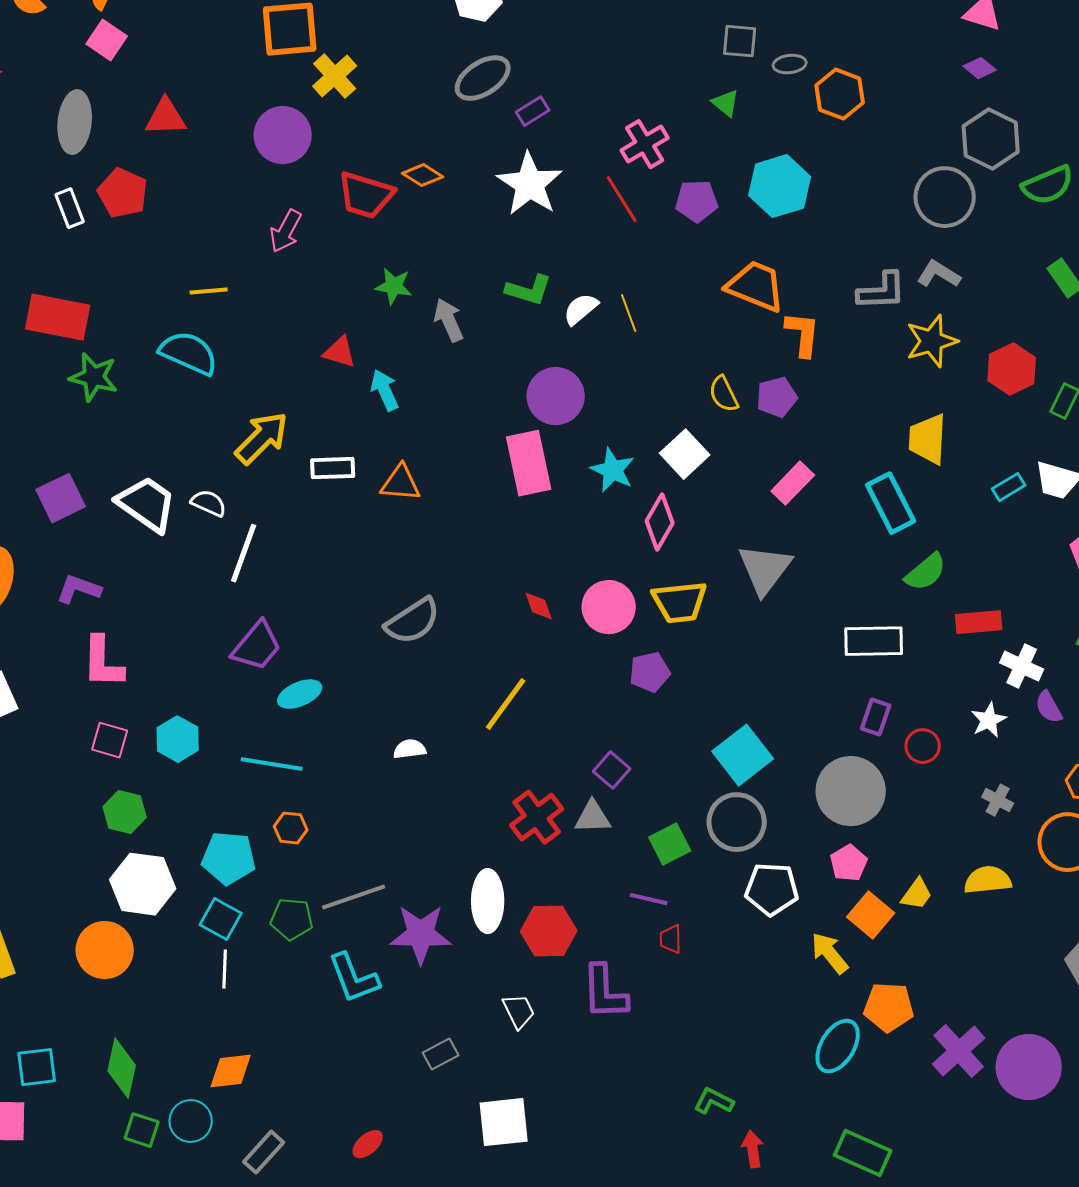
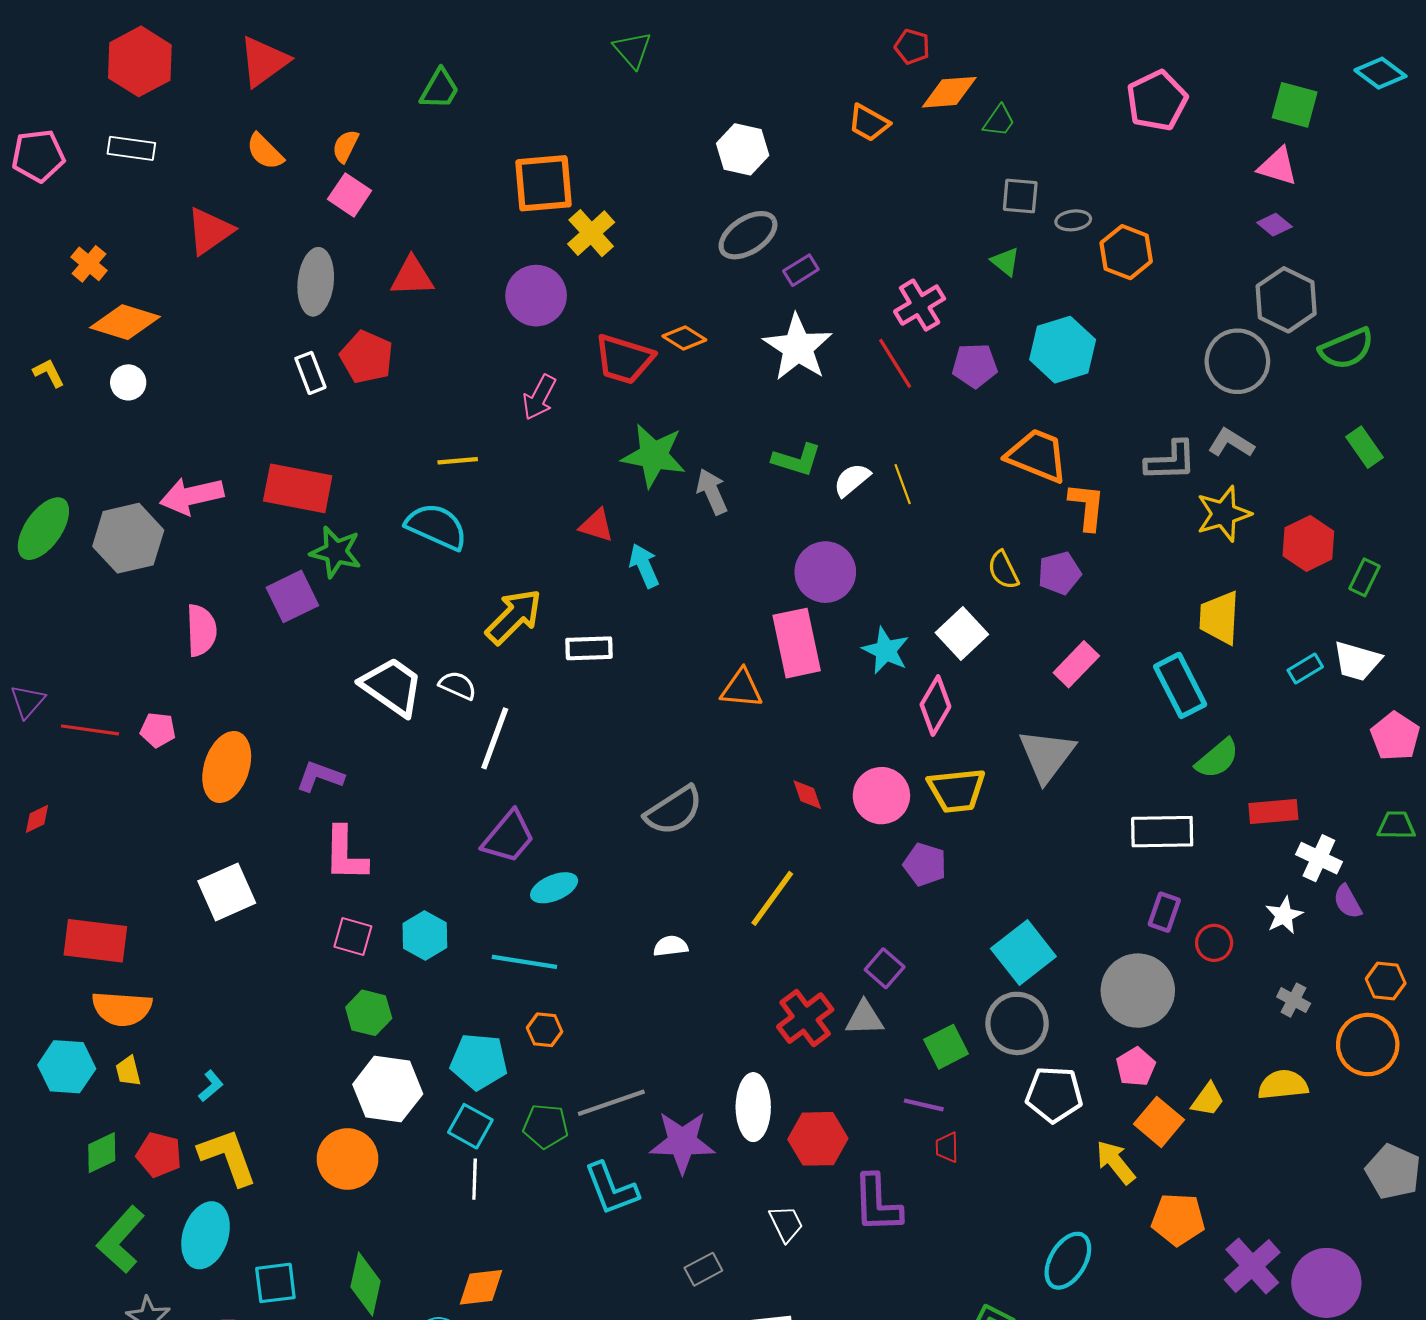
green star: (394, 286) -> (654, 456), size x1.6
orange triangle: (401, 483) -> (742, 689), moved
purple square: (61, 498) -> (292, 596), moved
purple pentagon: (650, 672) -> (925, 864), turned 30
cyan ellipse: (838, 1046) -> (1068, 1261), moved

